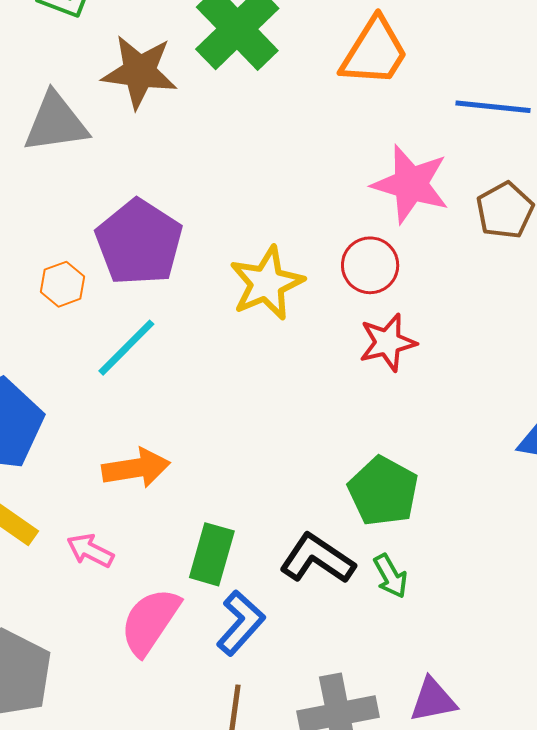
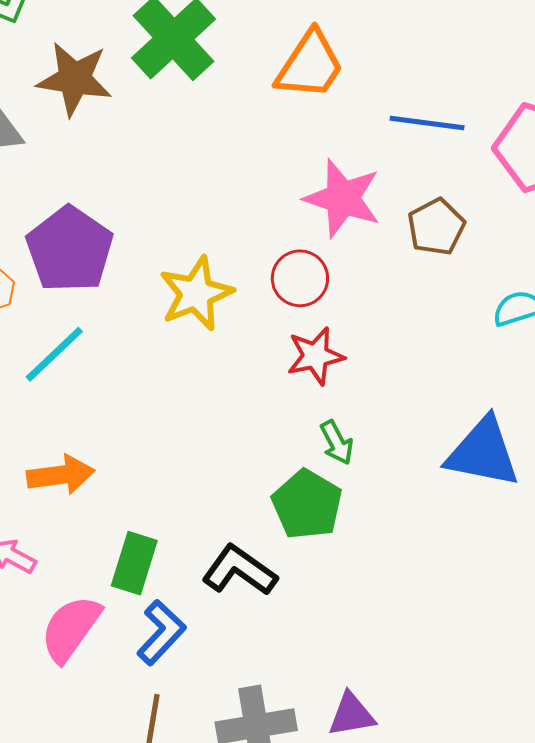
green arrow: (391, 576) -> (337, 443), moved

